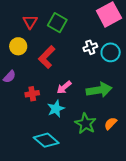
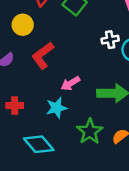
red L-shape: (47, 57) -> (43, 55), moved
red cross: (32, 94) -> (15, 106), moved

